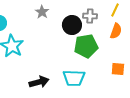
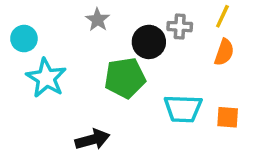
green pentagon: (86, 46) -> (125, 78), moved
cyan trapezoid: (74, 78) -> (183, 109), moved

